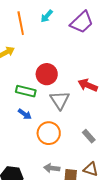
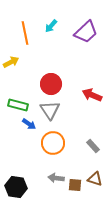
green rectangle: (26, 91) -> (18, 105), moved
gray triangle: (60, 100) -> (50, 110), moved

